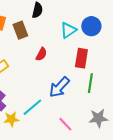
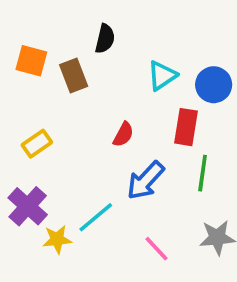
blue circle: (91, 26) -> (214, 85), moved
red semicircle: (41, 54) -> (123, 134), moved

